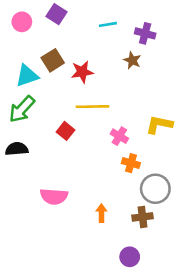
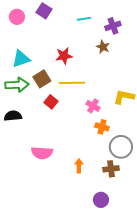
purple cross: (145, 33) -> (113, 26), turned -35
brown square: (53, 60) -> (42, 79), moved
green arrow: (22, 109) -> (17, 85), turned -135

